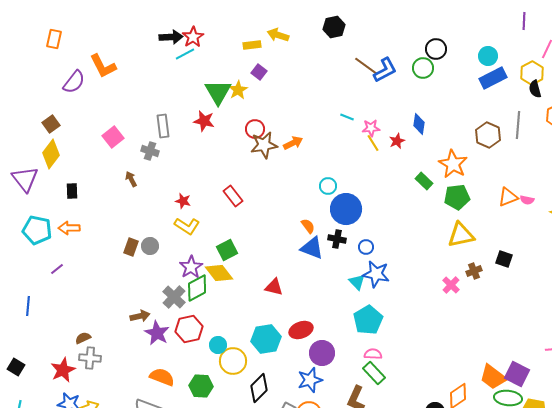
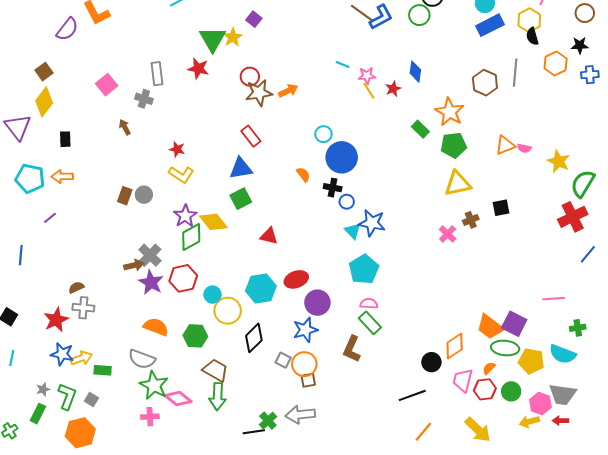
red rectangle: (233, 196) -> (251, 136), moved
blue circle: (366, 247) -> (347, 202), moved
blue triangle: (312, 248) -> (241, 168), moved, turned -30
green square: (227, 250) -> (241, 199), moved
black square: (504, 259) -> (501, 208), turned -30
gray cross: (174, 297) -> (150, 255), moved

